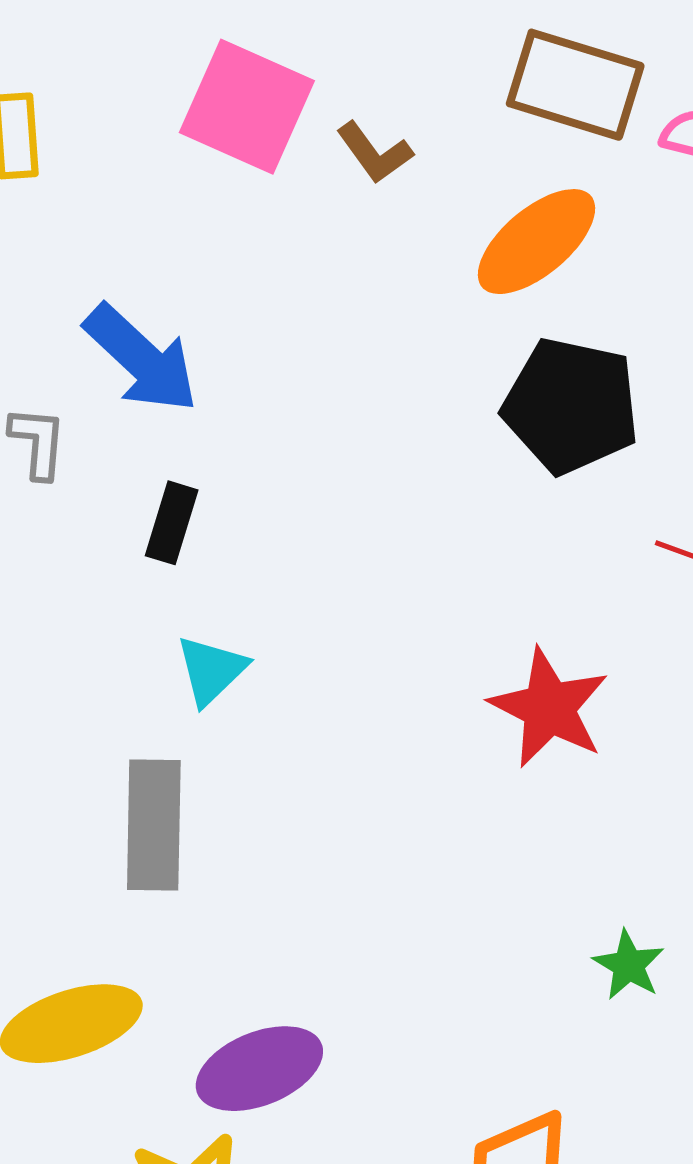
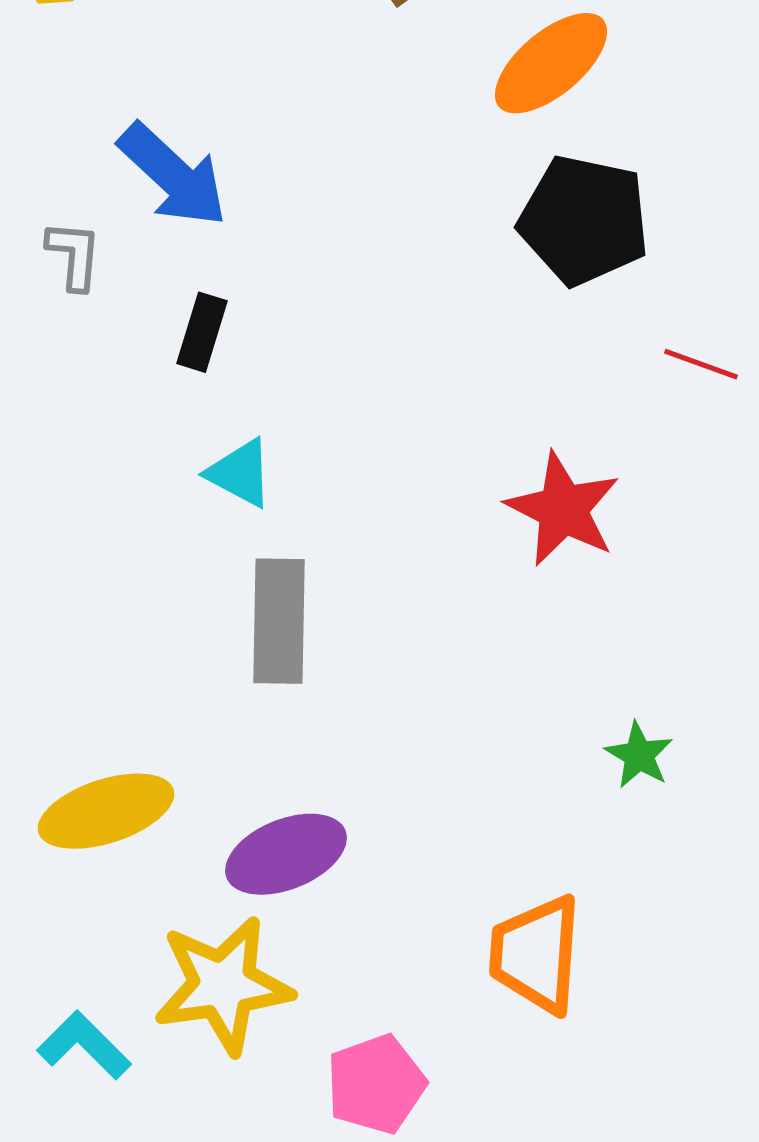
cyan triangle: (211, 670) -> (240, 473), turned -48
gray rectangle: (154, 825) -> (279, 621), moved

